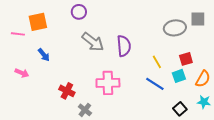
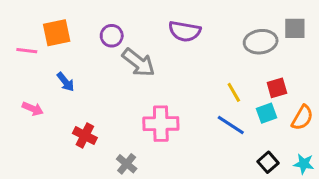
purple circle: (79, 12) -> (112, 36), moved
purple semicircle: (124, 46) -> (185, 31), moved, turned 105
red cross: (67, 91) -> (85, 135), moved
cyan star: (204, 102) -> (304, 164), moved

